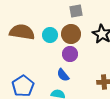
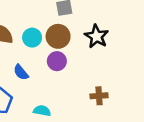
blue semicircle: (63, 75) -> (21, 72), moved

